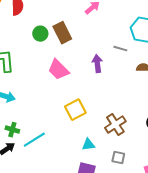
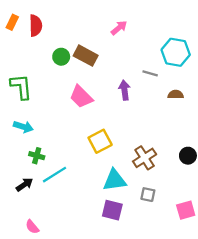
brown rectangle: (62, 33) -> (86, 56), turned -35
green cross: (12, 130) -> (37, 156), moved
cyan triangle: (88, 145) -> (115, 180), size x1.6

